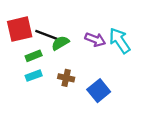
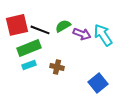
green semicircle: (60, 43) -> (63, 26), moved
green rectangle: (34, 56) -> (29, 48), size x1.6
blue square: (99, 91) -> (98, 83), moved

